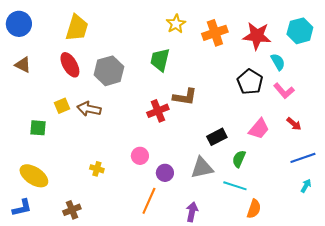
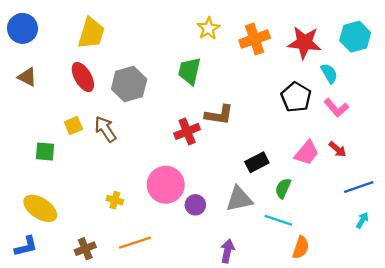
brown arrow: (89, 109) -> (105, 129), turned 45
red arrow: (294, 124) -> (337, 149), moved
pink circle: (140, 156) -> (166, 185), size x1.8
orange line: (149, 201) -> (135, 243), moved, turned 48

